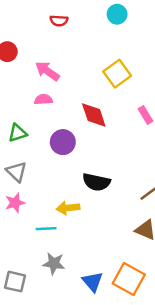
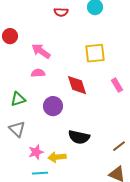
red semicircle: (59, 21) -> (61, 12), moved
yellow square: (117, 74) -> (95, 53), turned 30
pink star: (15, 203) -> (36, 152), moved

